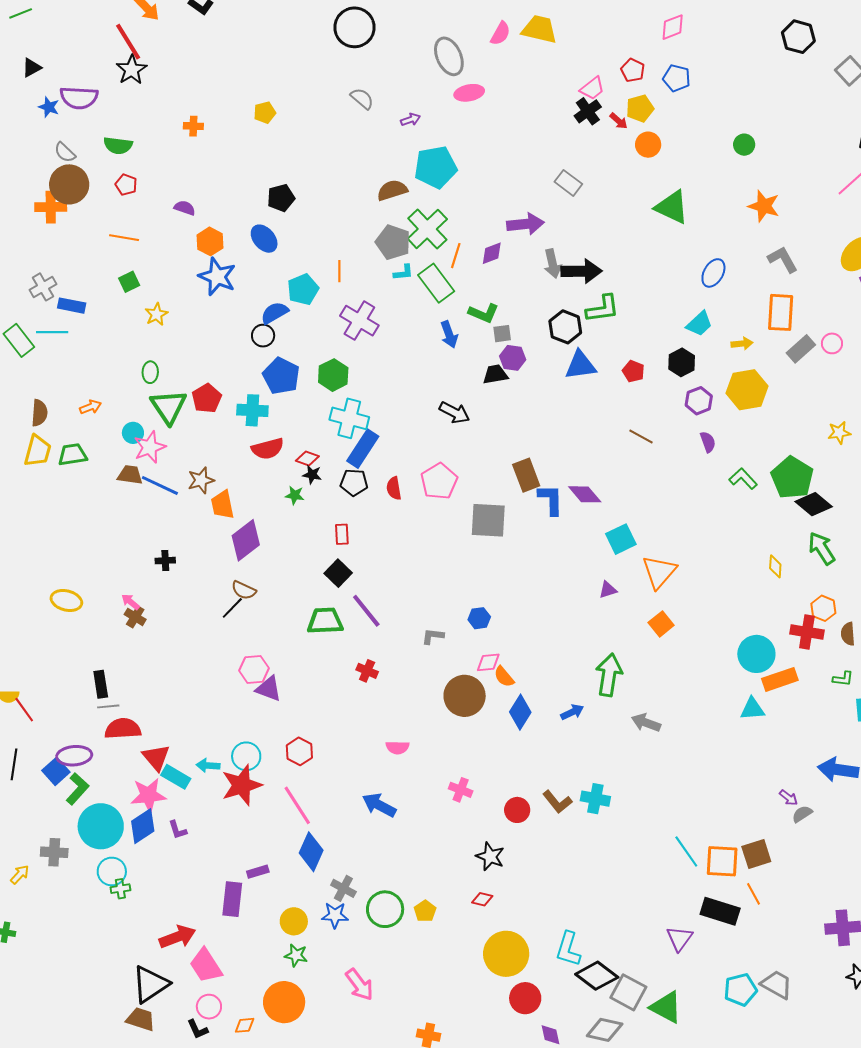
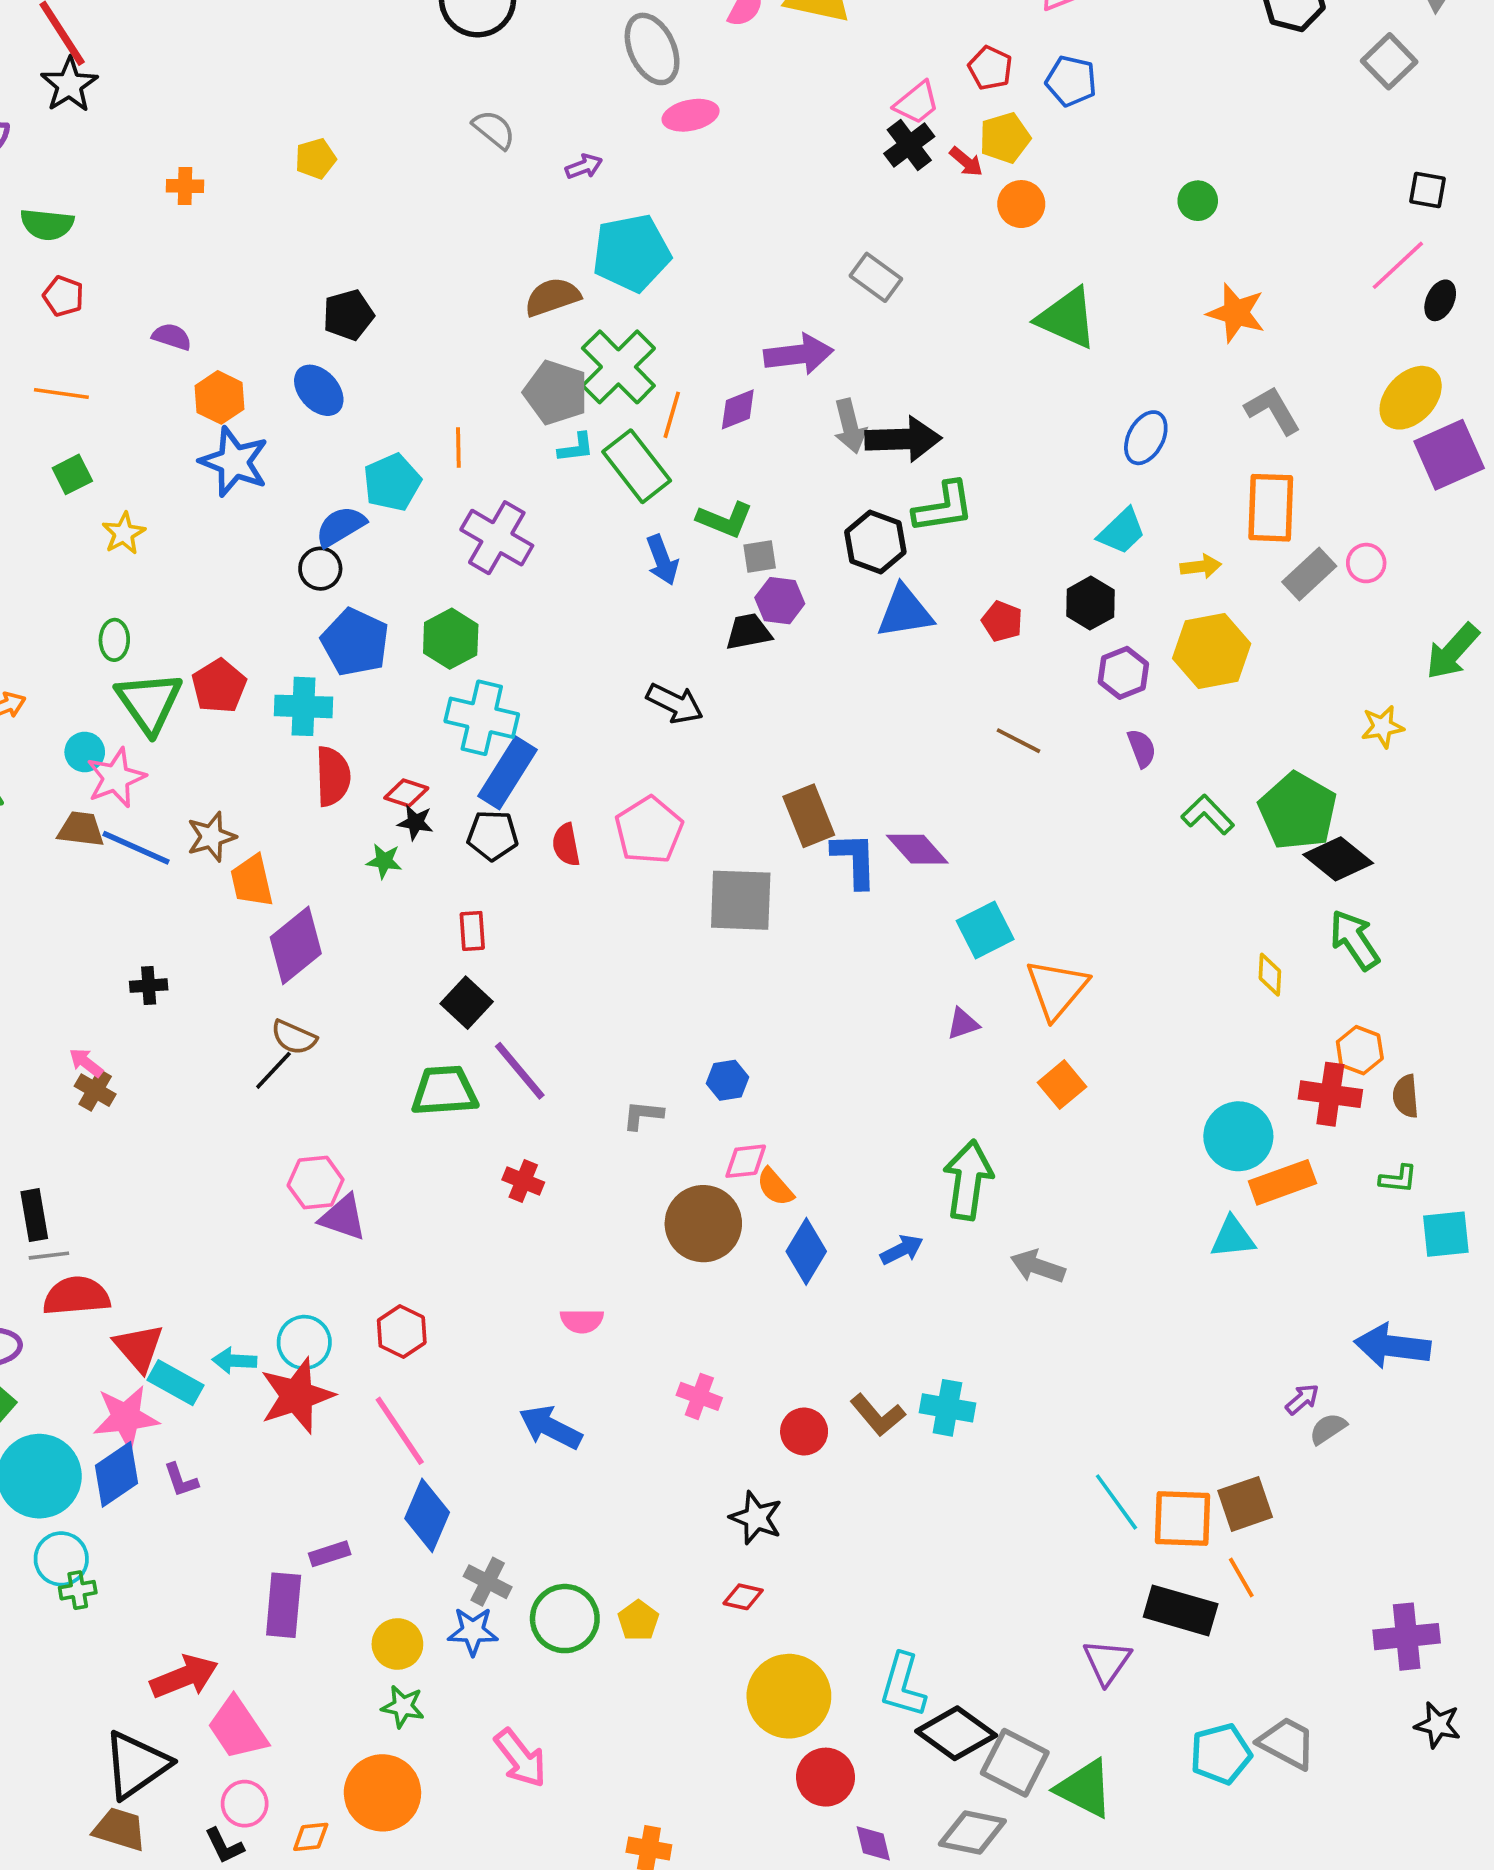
red semicircle: (268, 449) -> (333, 776), turned -76
purple arrow: (788, 798) -> (1302, 1399), turned -78

